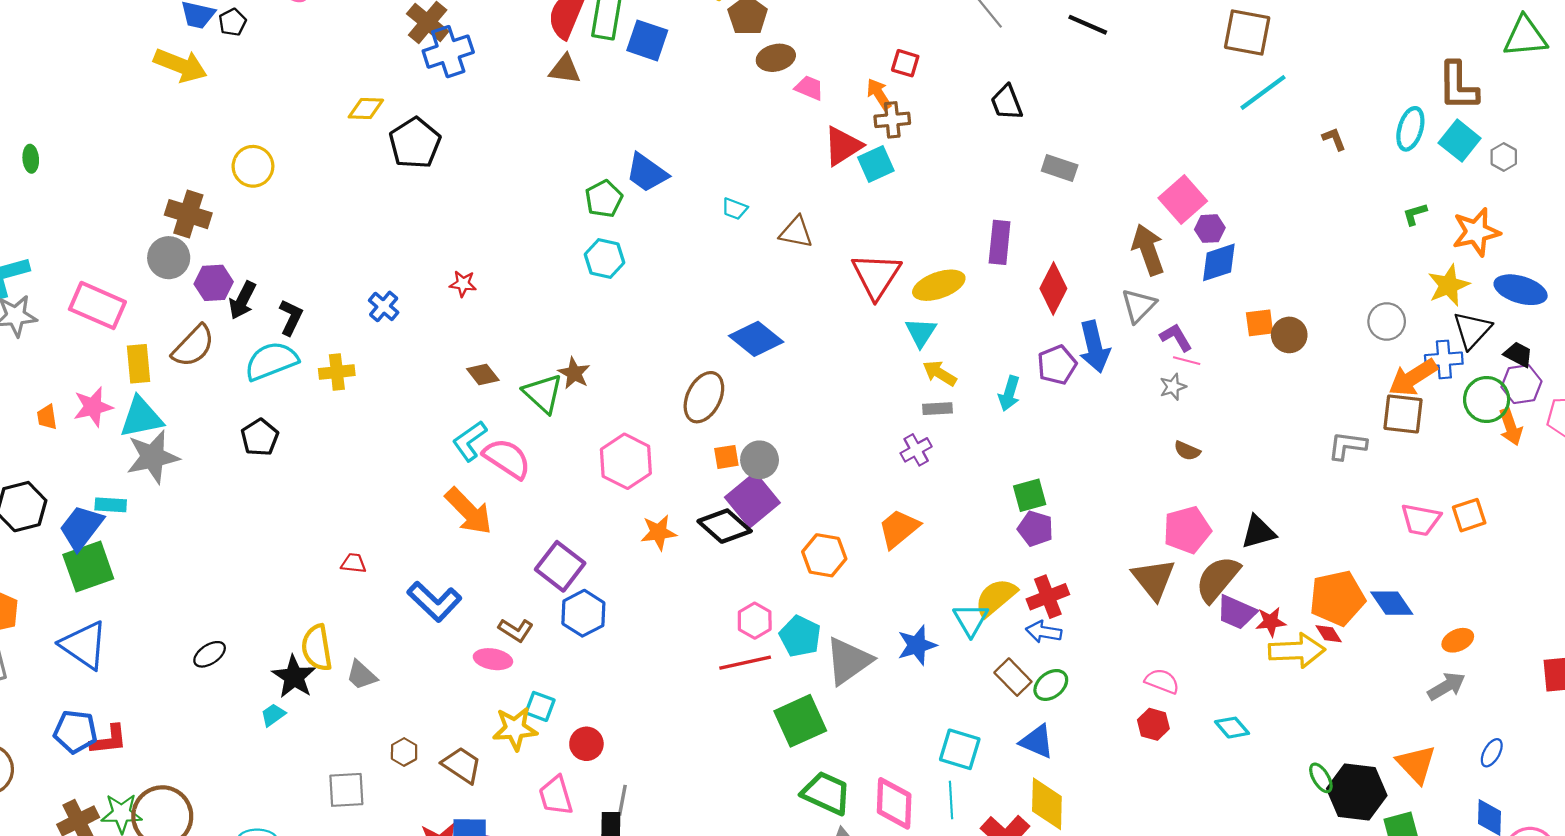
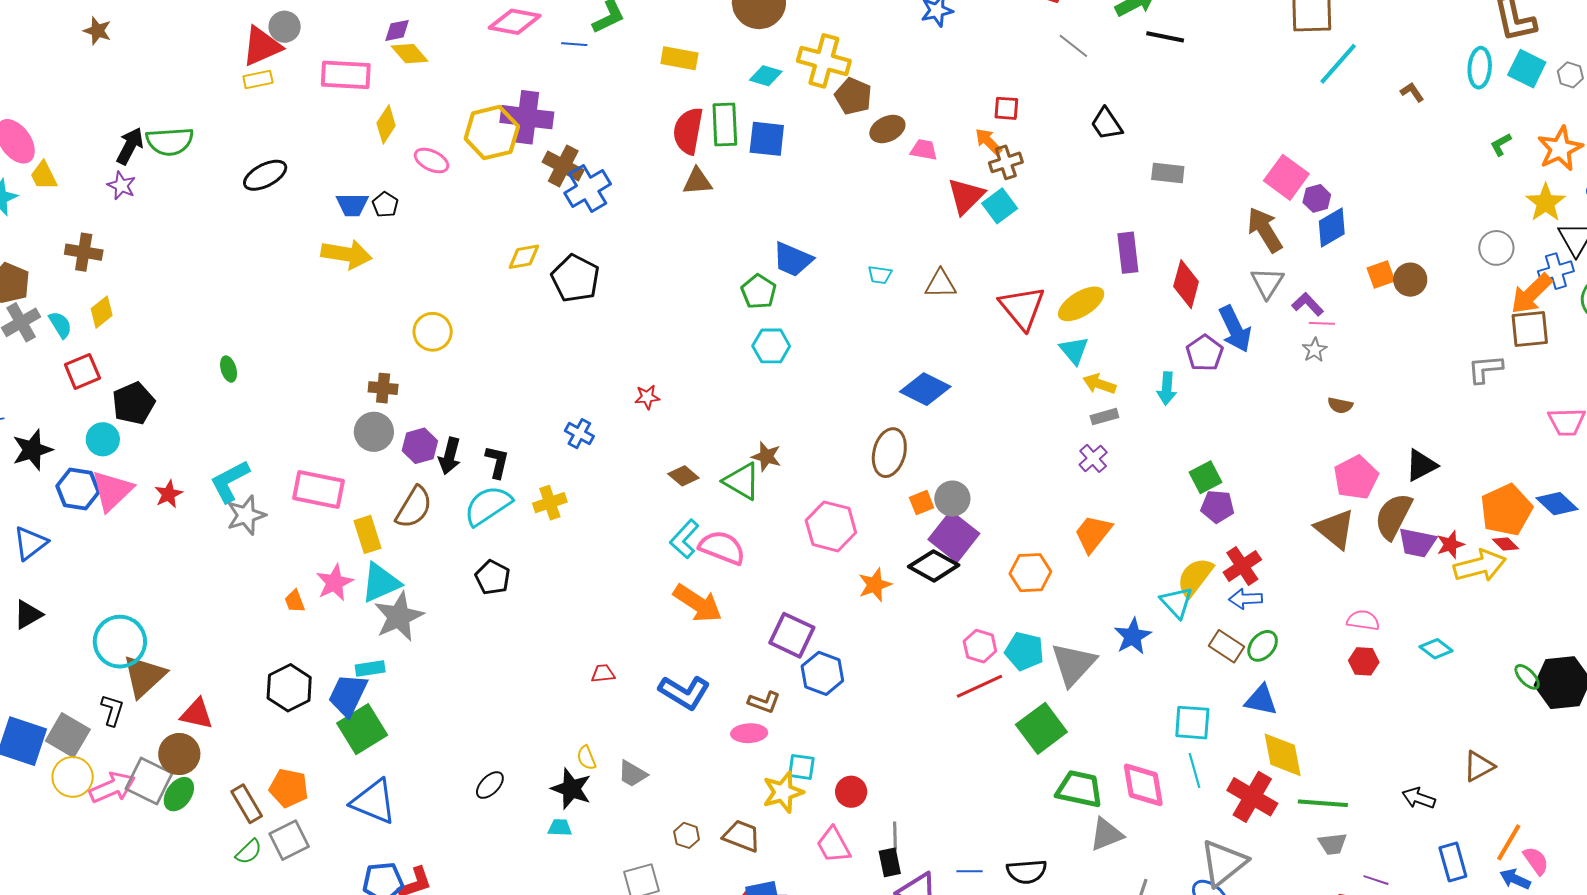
brown cross: (188, 214) -> (383, 388), size x0.7
yellow semicircle: (317, 648) -> (586, 758), size x0.6
cyan trapezoid: (273, 715) -> (560, 828), turned 50

